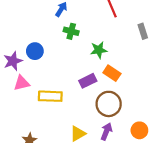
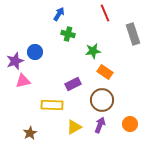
gray rectangle: (143, 31) -> (133, 34), size x1.5
purple rectangle: (88, 81) -> (73, 84), moved
yellow rectangle: (50, 96) -> (52, 105), moved

